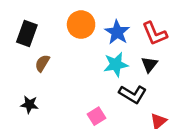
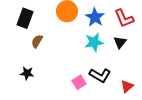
black L-shape: (133, 94) -> (100, 75), moved

